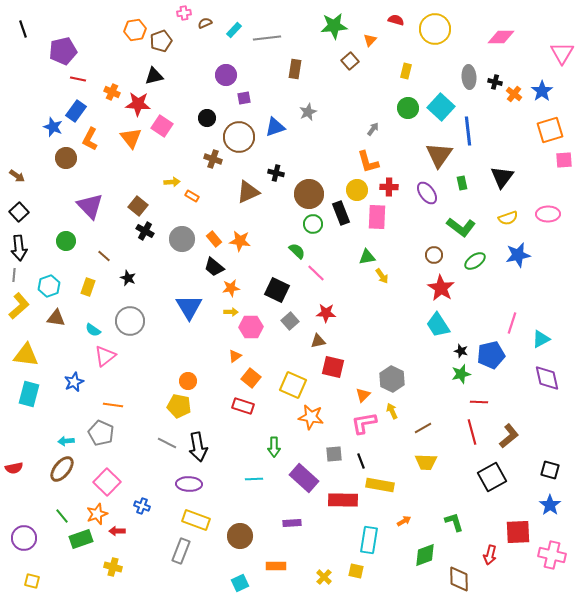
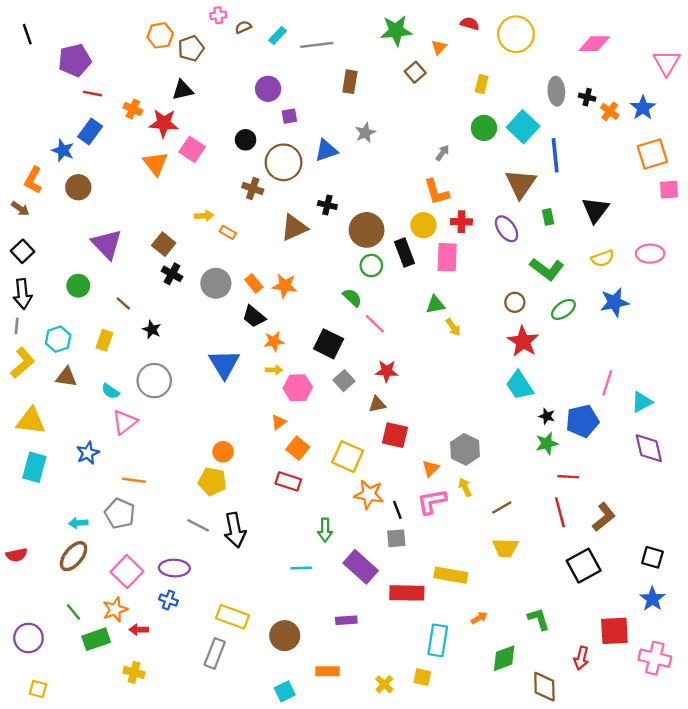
orange L-shape: (90, 139) -> (33, 180), moved
black line: (361, 461) -> (397, 510), moved
purple ellipse: (189, 484) -> (174, 568), moved

